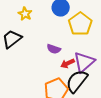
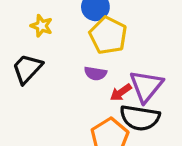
yellow pentagon: (80, 24) -> (108, 35), moved
black semicircle: (77, 81) -> (140, 118), turned -110

